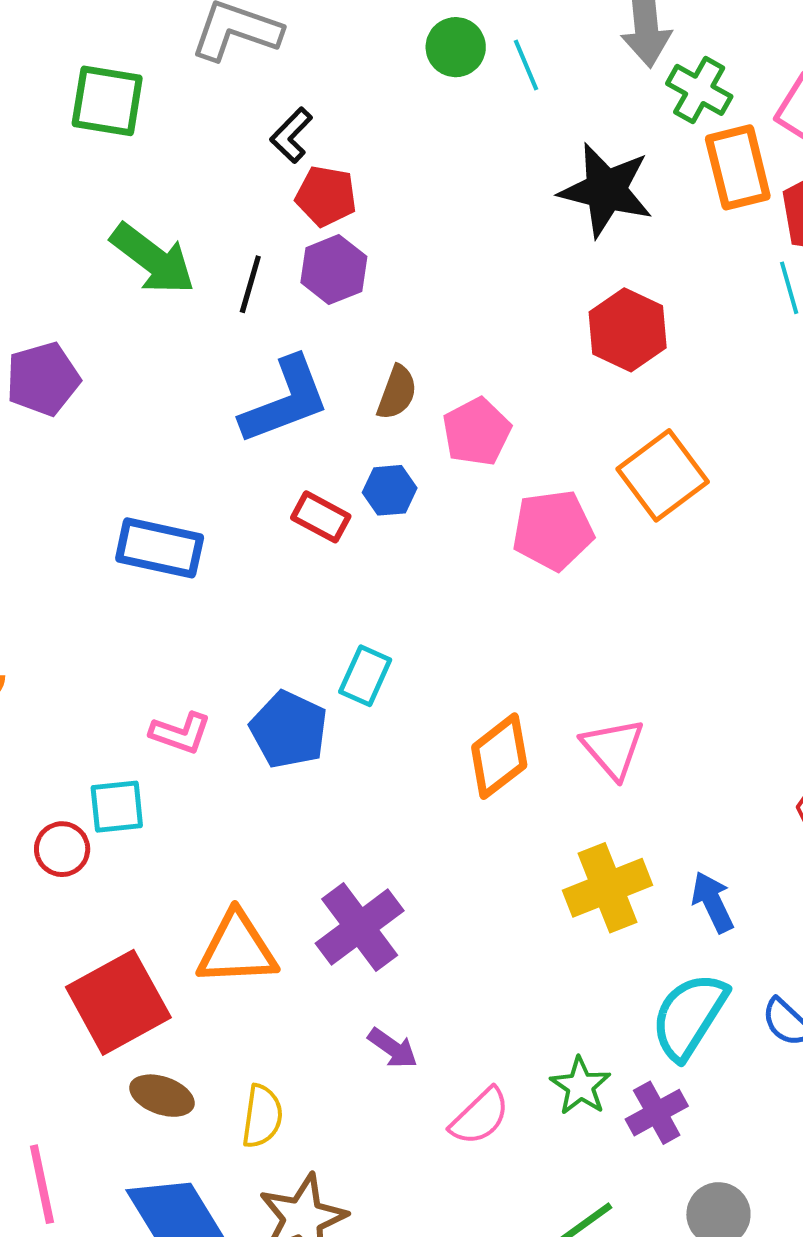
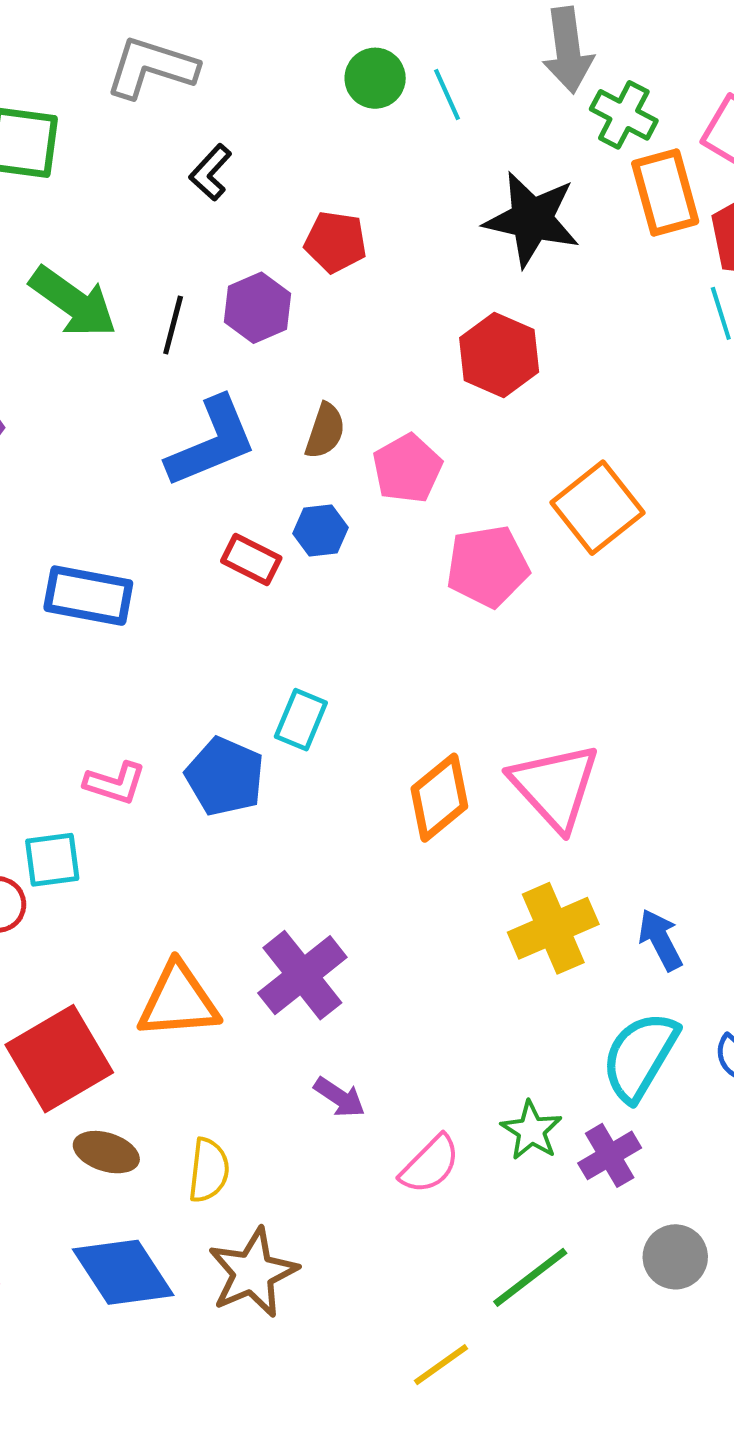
red pentagon: (326, 196) -> (336, 242), moved
red hexagon: (628, 330) -> (499, 355), moved
pink triangle: (613, 748) -> (555, 786), size x1.4

